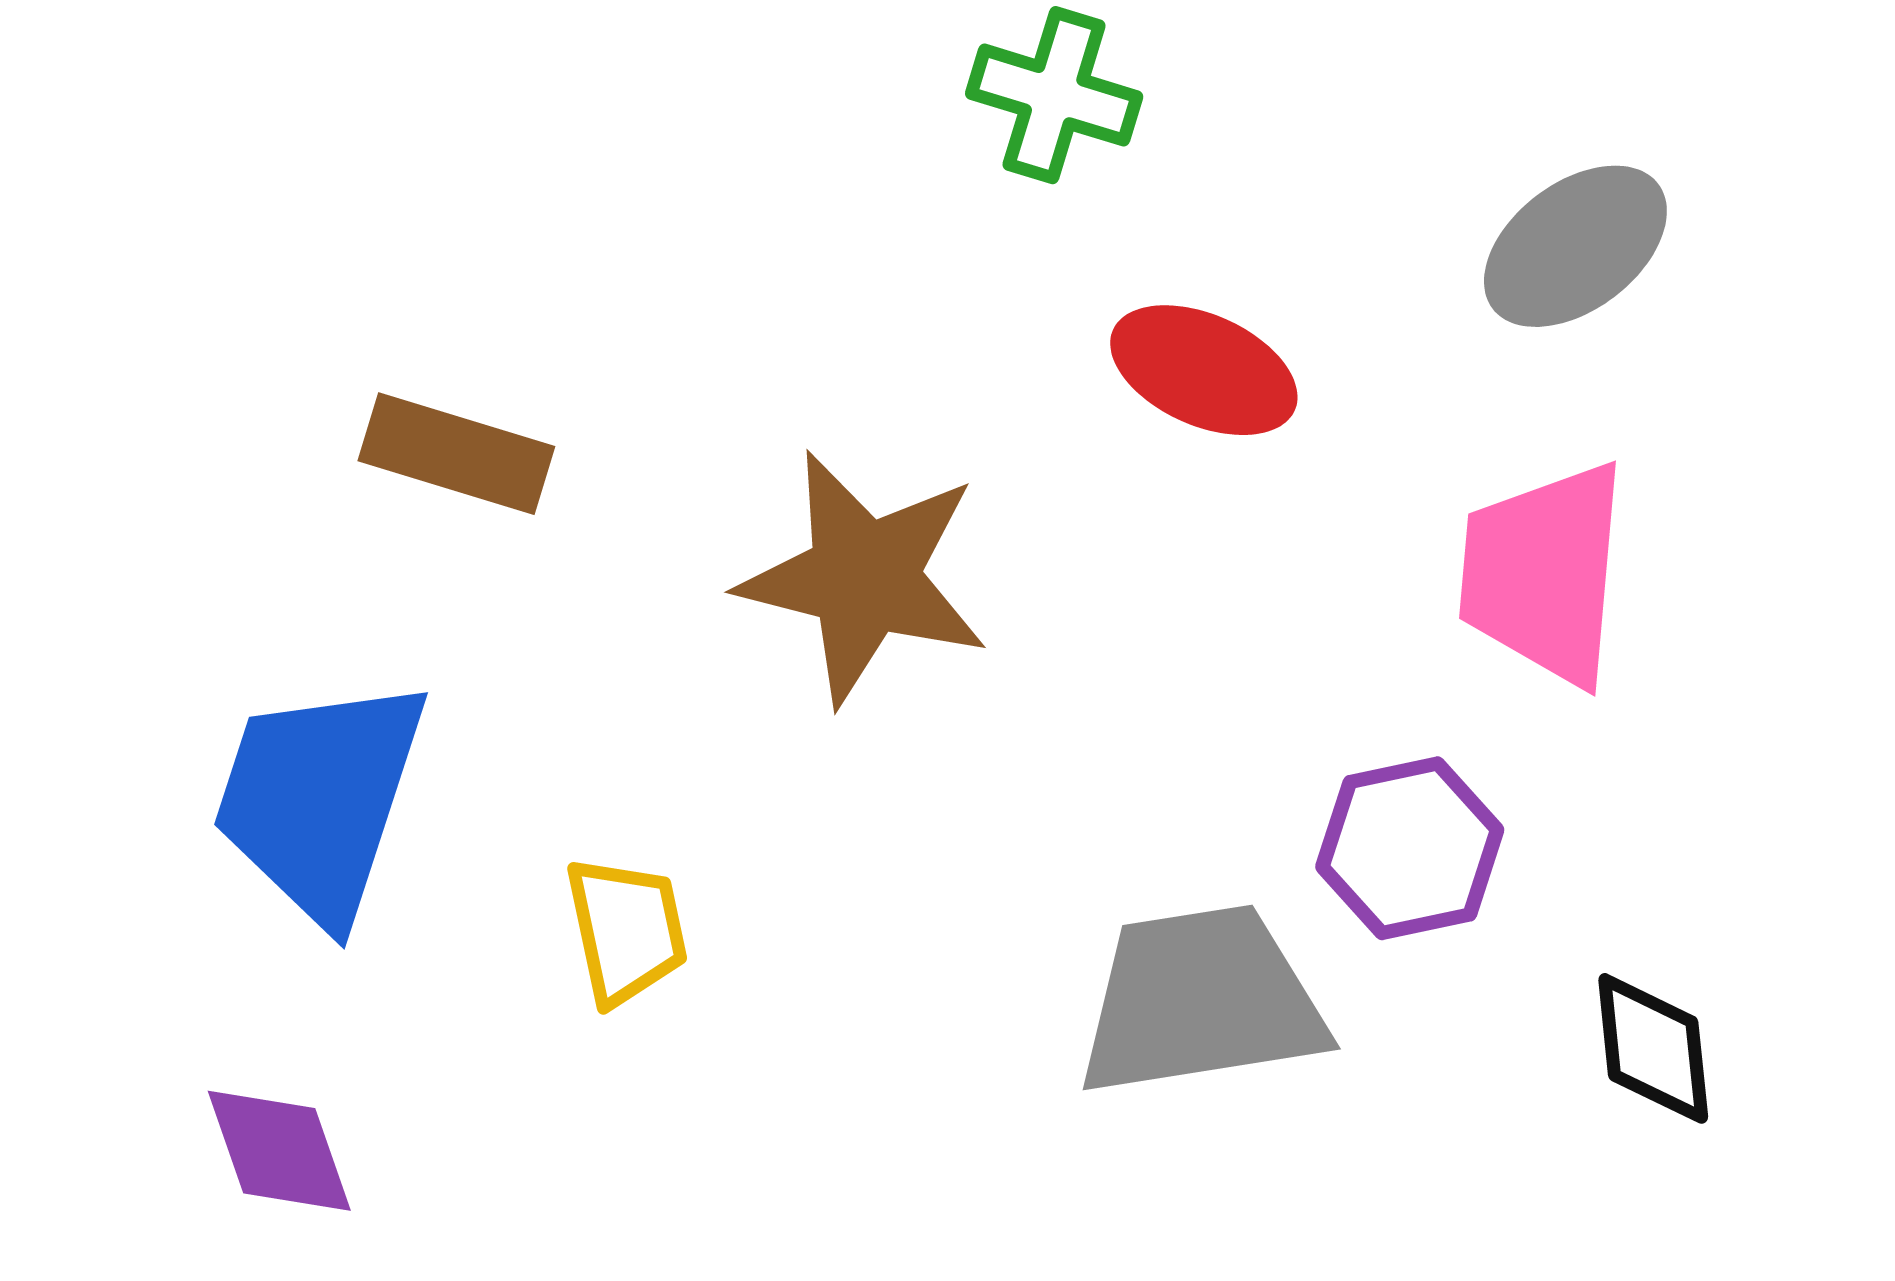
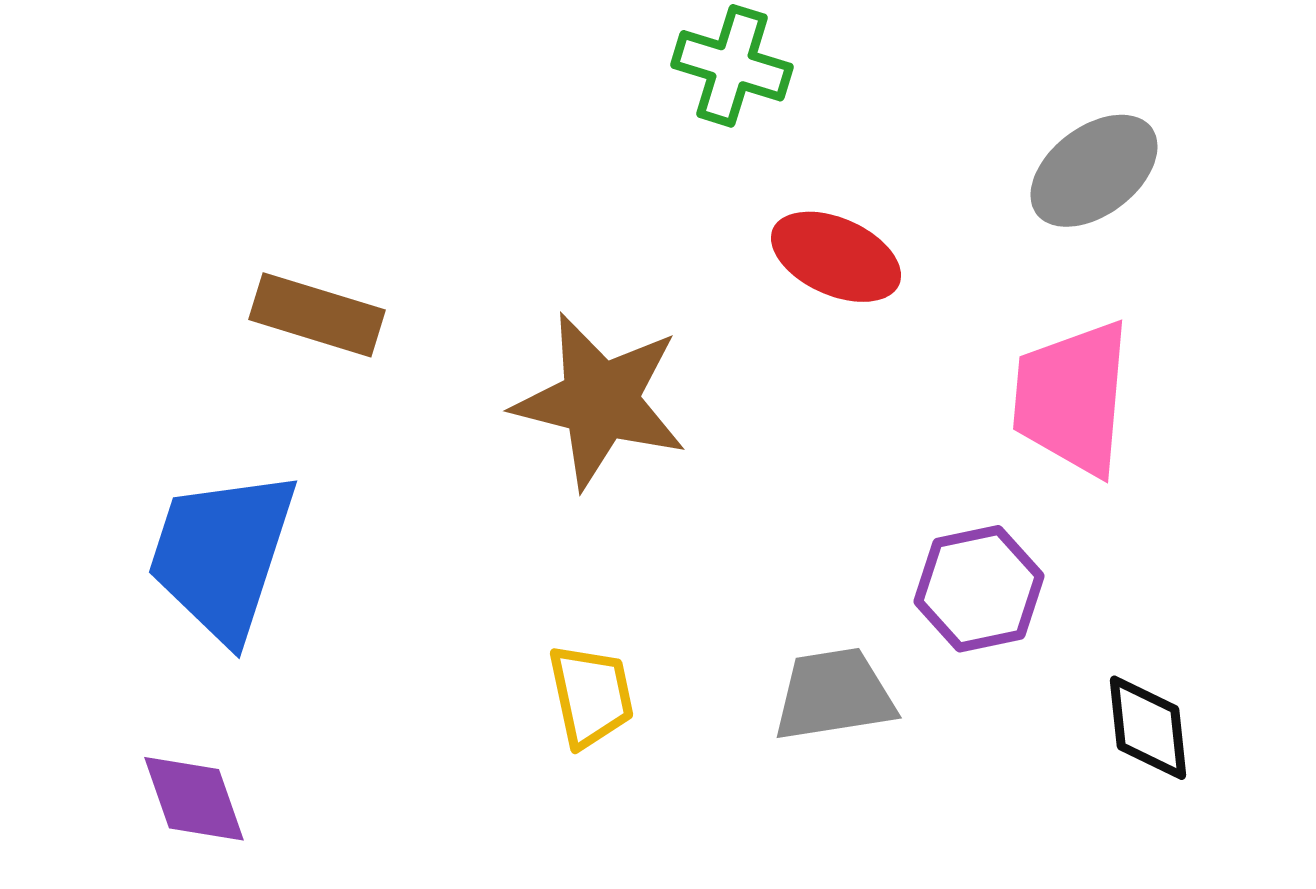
yellow trapezoid: (626, 930) -> (591, 696), moved
gray trapezoid: (1201, 1001) -> (834, 695), size x0.7

